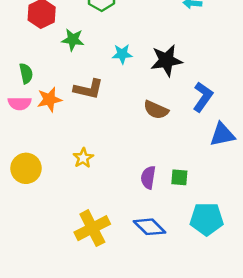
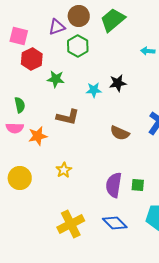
black star: (166, 60) -> (118, 83), moved, size x0.7
orange star: (49, 99) -> (38, 136), moved
purple semicircle: (148, 177) -> (114, 185), size x1.4

